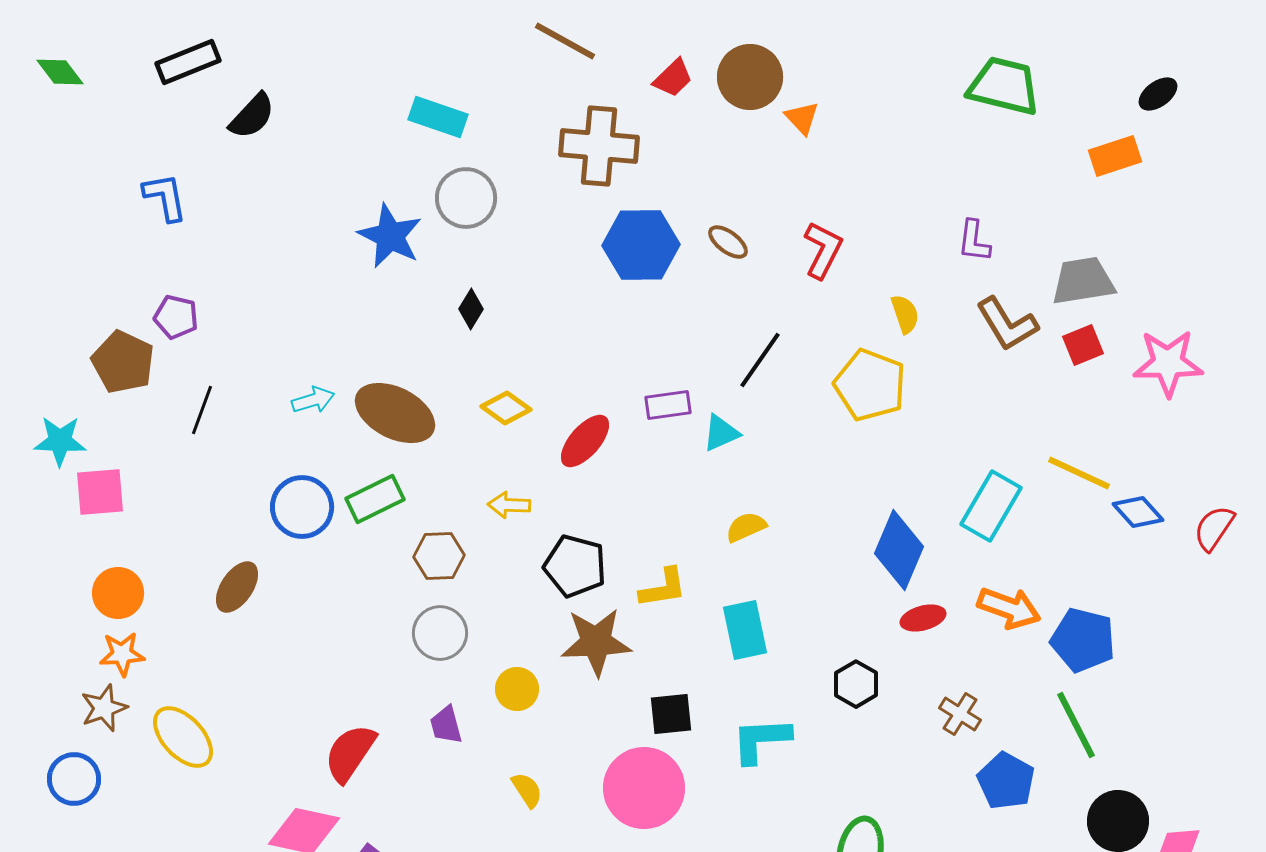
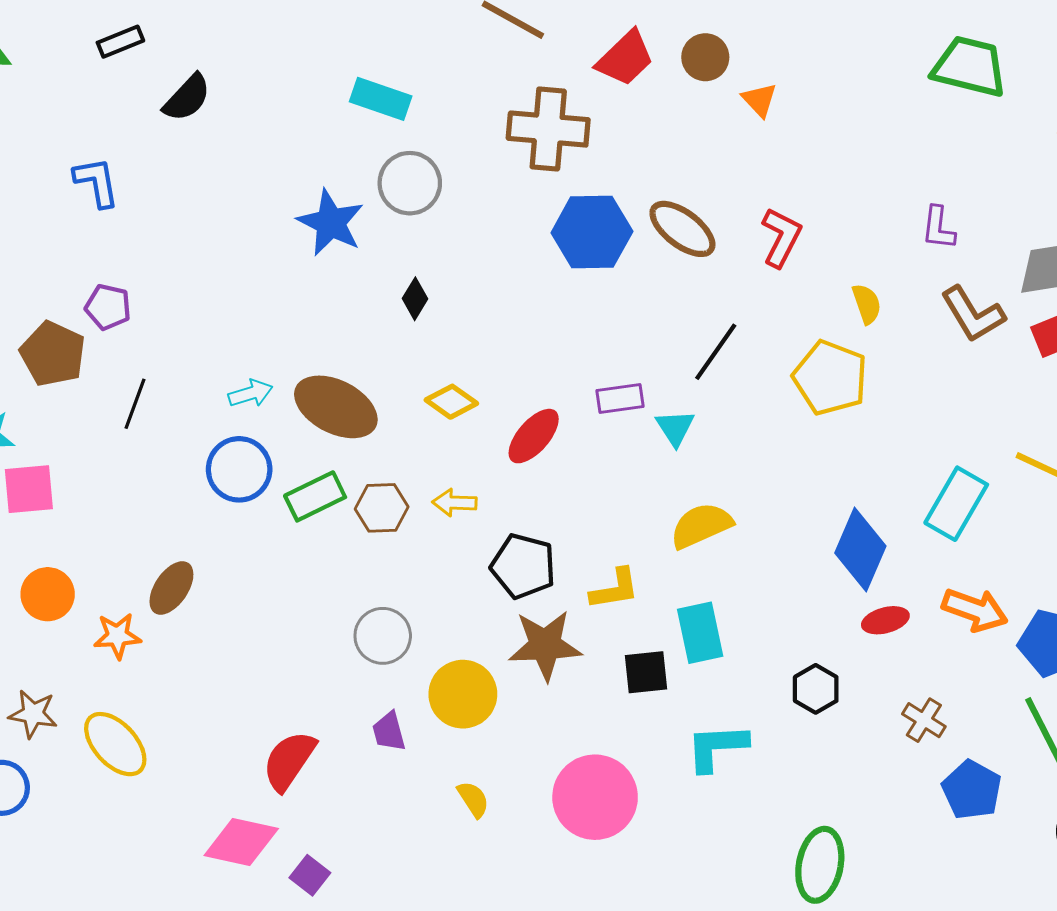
black rectangle: (188, 62) -> (120, 42), size x0.7
brown circle: (750, 77) -> (705, 57), size x0.7
red trapezoid: (673, 78) -> (625, 58), size x1.4
brown ellipse: (728, 242) -> (682, 229), size x1.6
cyan triangle: (721, 433) -> (675, 428), turned -39
blue circle: (302, 507) -> (239, 469), moved
yellow semicircle: (746, 527) -> (701, 526), size x1.5
brown hexagon: (439, 556) -> (382, 508), moved
orange star: (122, 654) -> (117, 636), moved
yellow circle: (517, 689) -> (463, 694), size x1.5
brown star: (104, 708) -> (33, 714), turned 30
black square: (671, 714) -> (646, 672), moved

